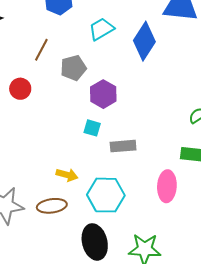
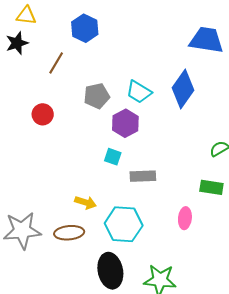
cyan trapezoid: (101, 29) -> (139, 92), moved, turned -120
blue diamond: (144, 41) -> (183, 89), moved
brown line: (41, 50) -> (56, 63), moved
pink ellipse: (167, 186) -> (185, 218), size x0.7

